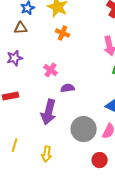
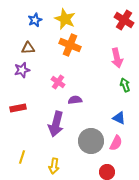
brown triangle: (21, 28) -> (28, 48), moved
orange cross: (63, 33) -> (70, 45), size x1.5

